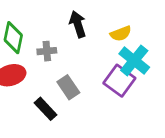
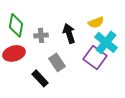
black arrow: (78, 24) -> (69, 33), moved

